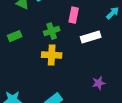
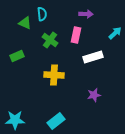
green cross: (52, 31) -> (50, 40), moved, turned -35
purple star: (99, 83) -> (94, 95), moved

